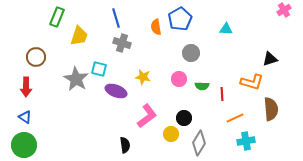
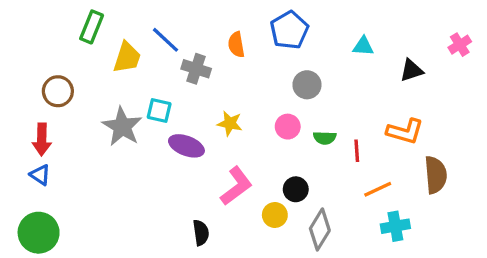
pink cross: (284, 10) -> (460, 45), moved
blue line: (116, 18) -> (166, 40), moved, turned -30
orange semicircle: (156, 27) -> (236, 45), moved
black triangle: (270, 59) -> (411, 70), moved
blue triangle: (25, 117) -> (40, 175), moved

